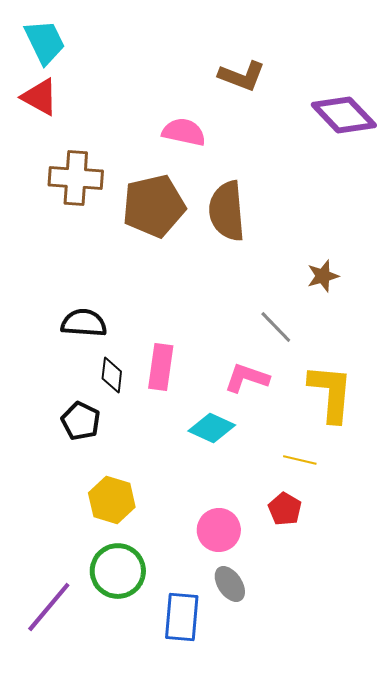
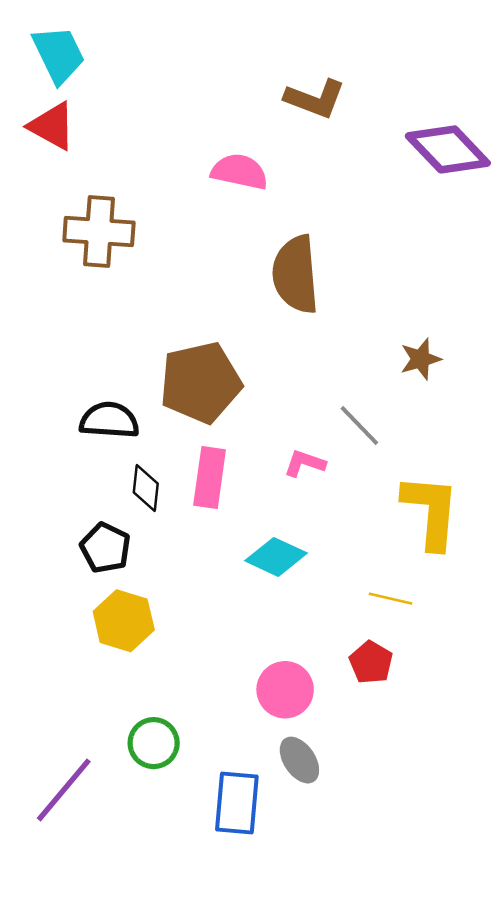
brown pentagon: (154, 206) -> (200, 383), moved
pink L-shape: (247, 378) -> (305, 463), moved, size x0.7
yellow hexagon: (112, 500) -> (124, 621), moved
green circle: (118, 571) -> (154, 743), size x0.7

